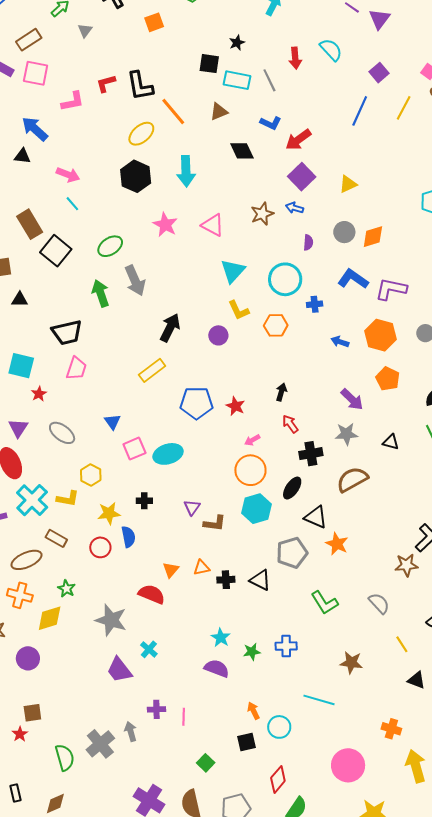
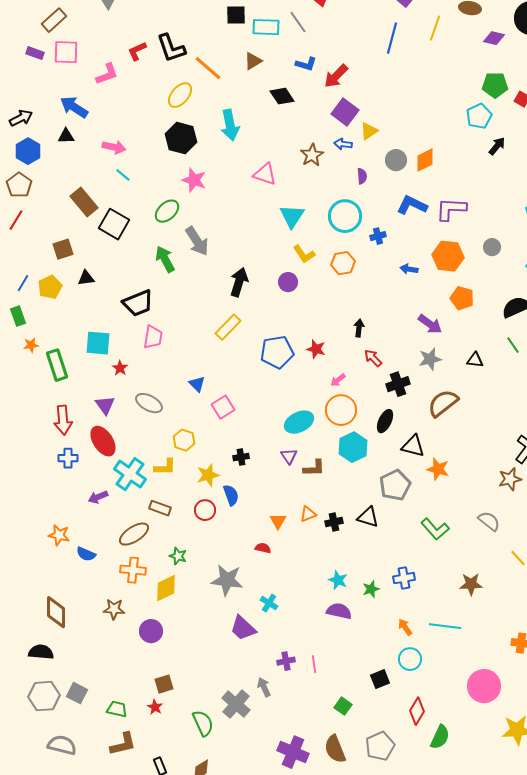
yellow triangle: (348, 184) -> (369, 131), moved
pink star: (165, 225) -> (194, 180), moved
cyan ellipse: (168, 454) -> (299, 422), moved
red semicircle: (152, 594) -> (263, 548), size x0.6
orange arrow: (253, 711) -> (405, 627), moved

